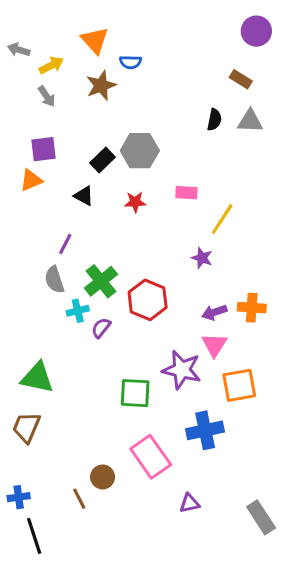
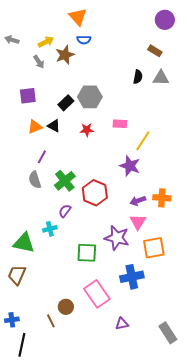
orange triangle: (95, 40) -> (78, 17), moved
gray arrow: (19, 50) -> (12, 40), moved
yellow arrow: (51, 65) -> (46, 42), moved
gray arrow: (47, 96) -> (39, 62), moved
orange triangle: (31, 180) -> (35, 127), moved
purple star: (202, 258) -> (130, 166), size x1.5
cyan cross: (78, 311) -> (50, 229), moved
black line: (34, 536) -> (22, 345), turned 30

